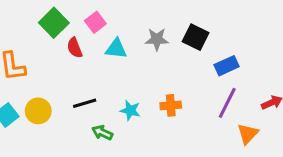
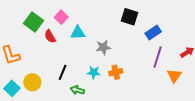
gray star: (157, 39) -> (103, 47), moved
black line: (85, 103) -> (63, 72), turned -42
orange cross: (171, 105) -> (116, 72), moved

